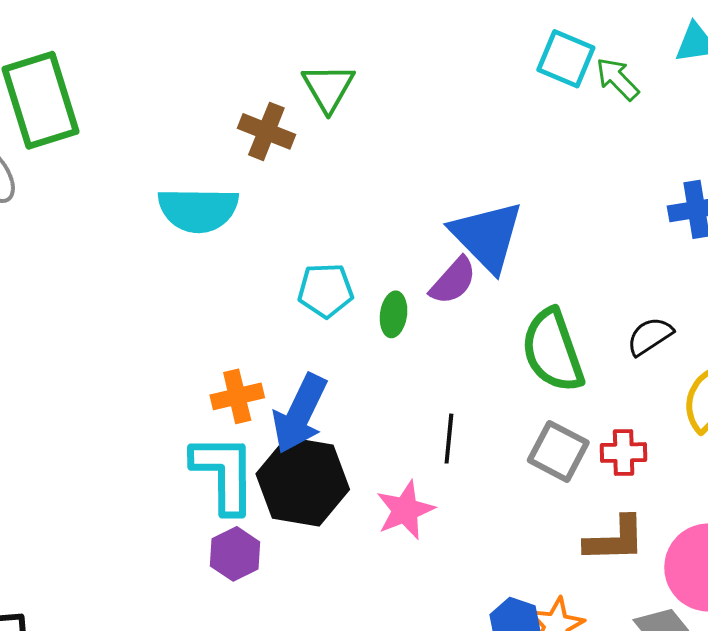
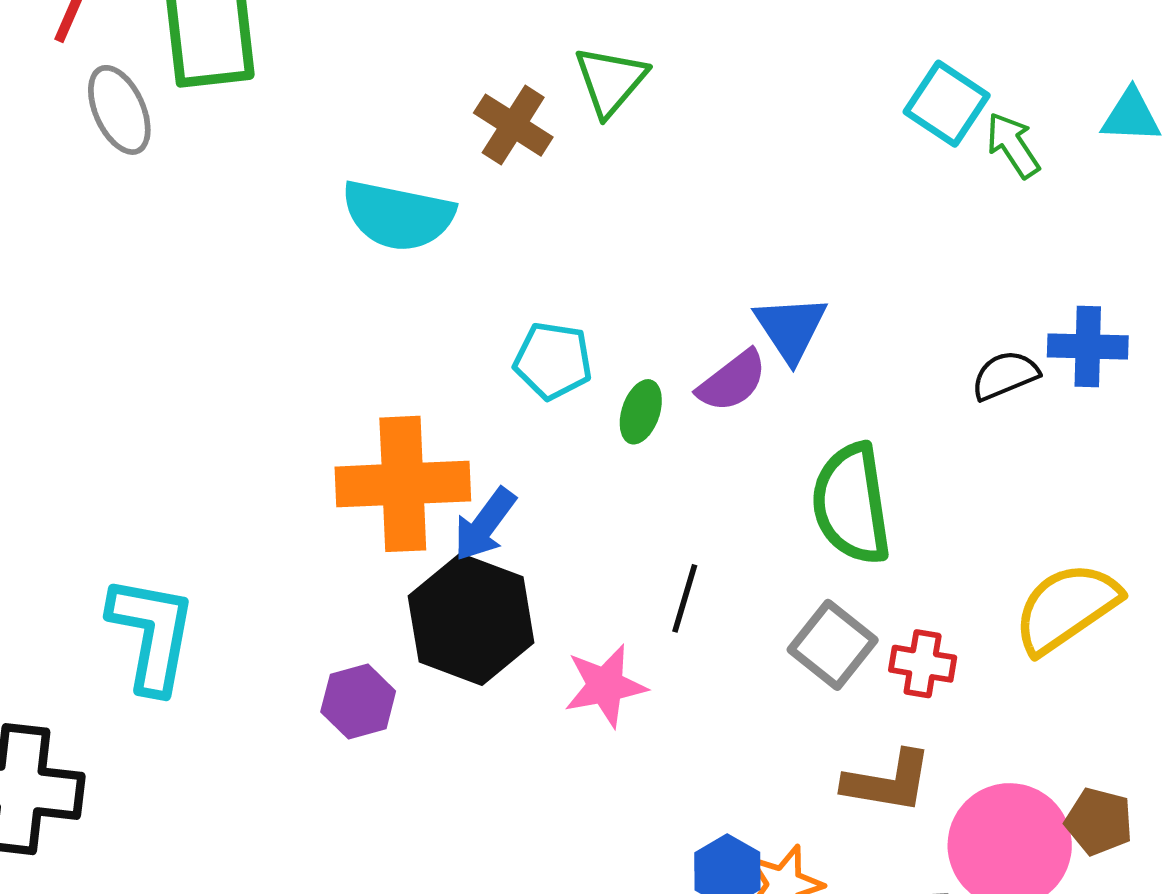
blue triangle: (487, 236) -> (791, 328), size x0.7
black semicircle: (650, 336) -> (1005, 375), moved
orange cross: (237, 396) -> (403, 484), size x1.8
blue arrow: (300, 414) -> (485, 524), size x0.7
cyan L-shape: (224, 474) -> (152, 634), moved

